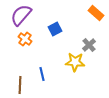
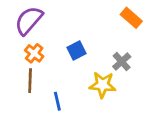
blue square: (55, 29) -> (77, 51), moved
brown line: (20, 85) -> (30, 81), moved

